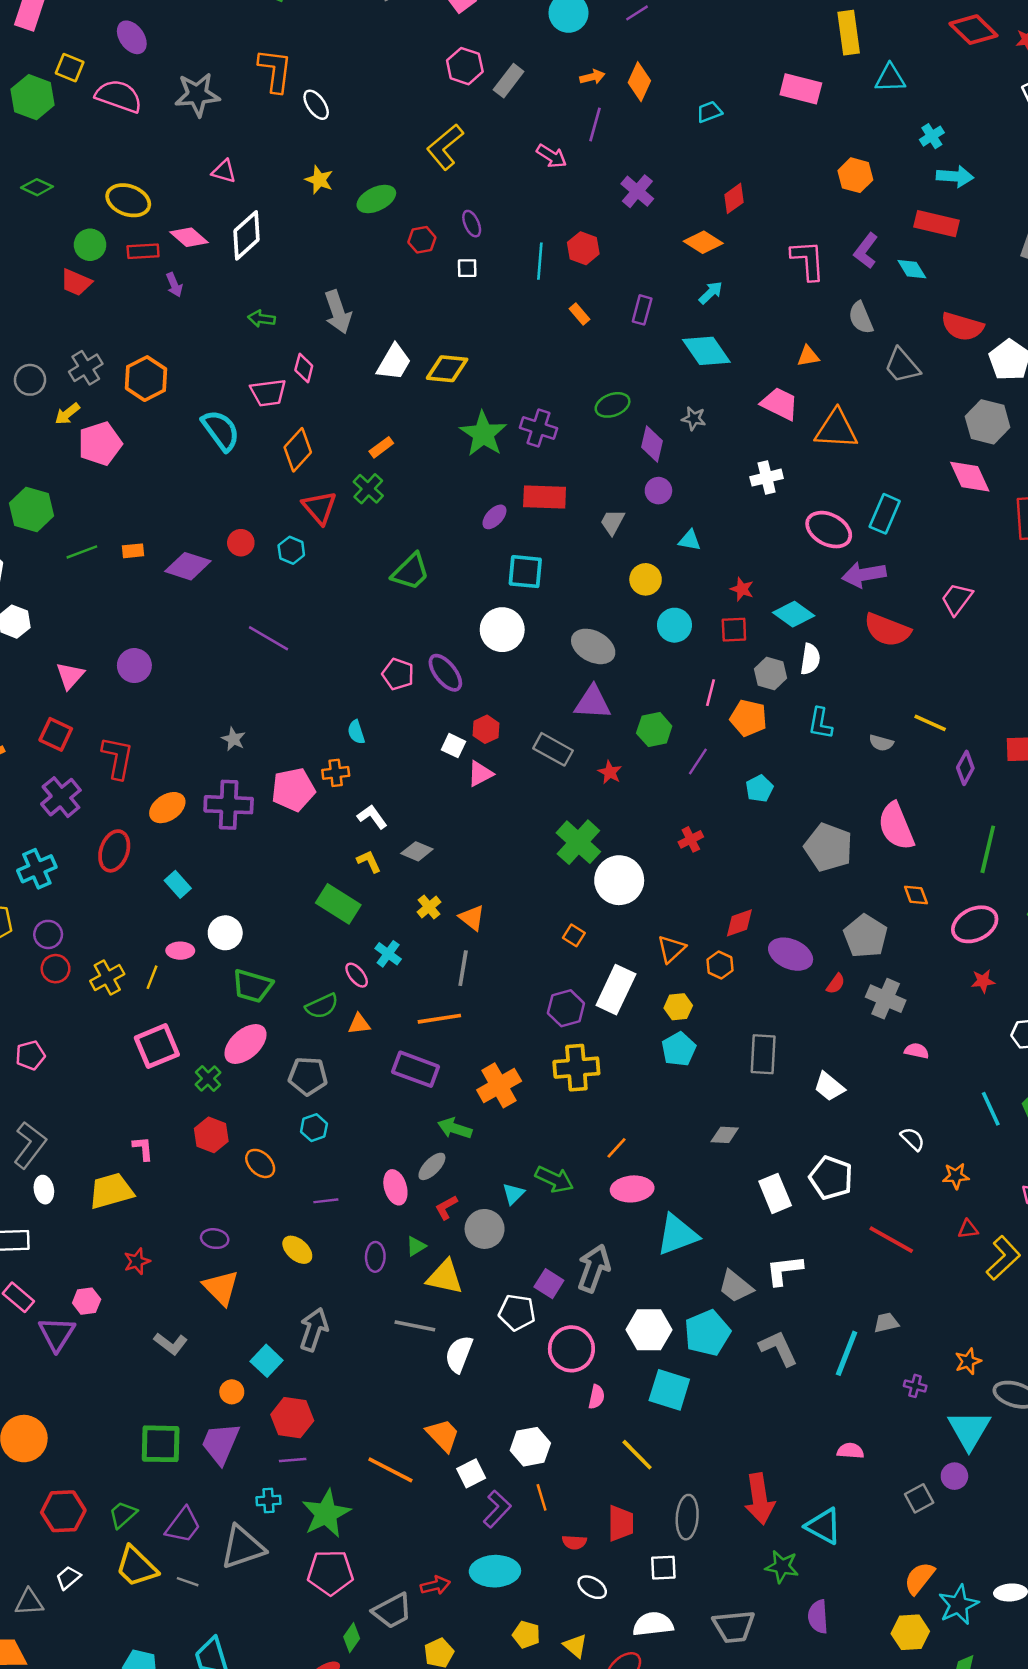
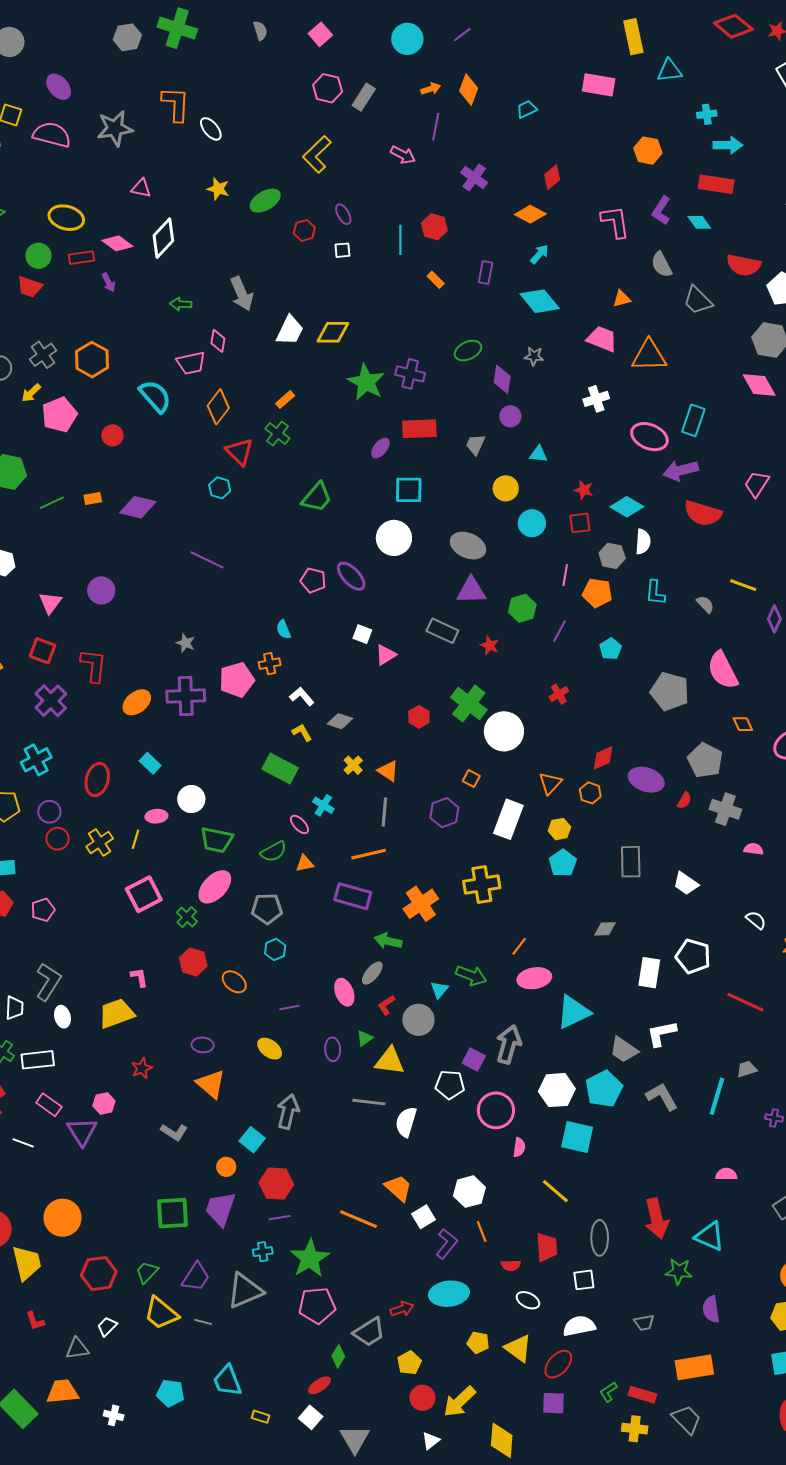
cyan cross: (932, 136) -> (707, 114), turned 30
red circle: (241, 543) -> (112, 435), moved
red hexagon: (486, 729) -> (419, 717), moved
gray semicircle: (881, 743) -> (705, 604), turned -144
red ellipse: (114, 851) -> (97, 779), moved
purple hexagon: (566, 1008) -> (444, 813), moved
white rectangle: (775, 1193) -> (649, 973), turned 36
gray trapezoid: (734, 1626) -> (644, 1323), size x0.6
yellow triangle: (575, 1646) -> (518, 1348), size x1.4

